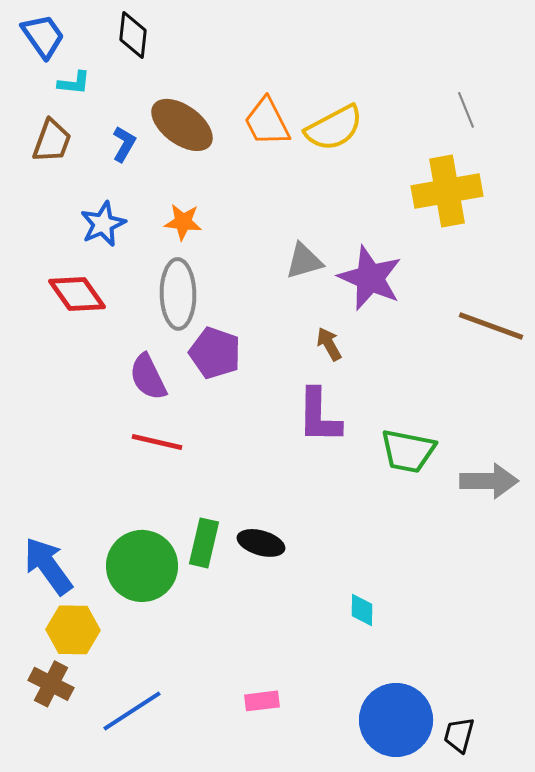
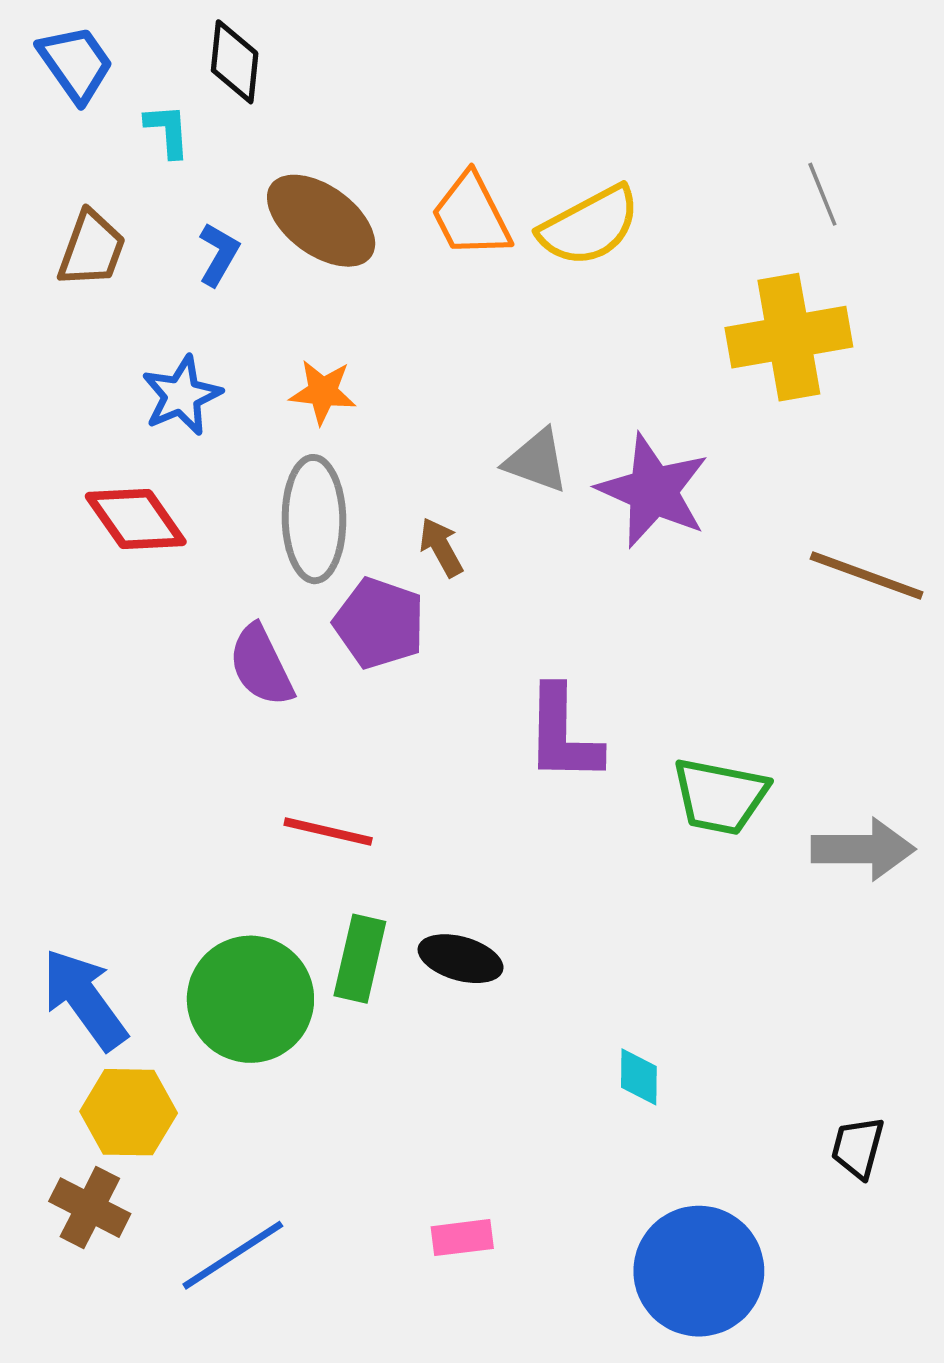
cyan L-shape: (74, 83) -> (167, 131), moved, turned -100
gray triangle: (304, 261) -> (536, 461), turned 36
brown arrow: (329, 344) -> (441, 547), moved
red line: (157, 442) -> (328, 832), moved
black trapezoid: (459, 735) -> (858, 1148), moved

